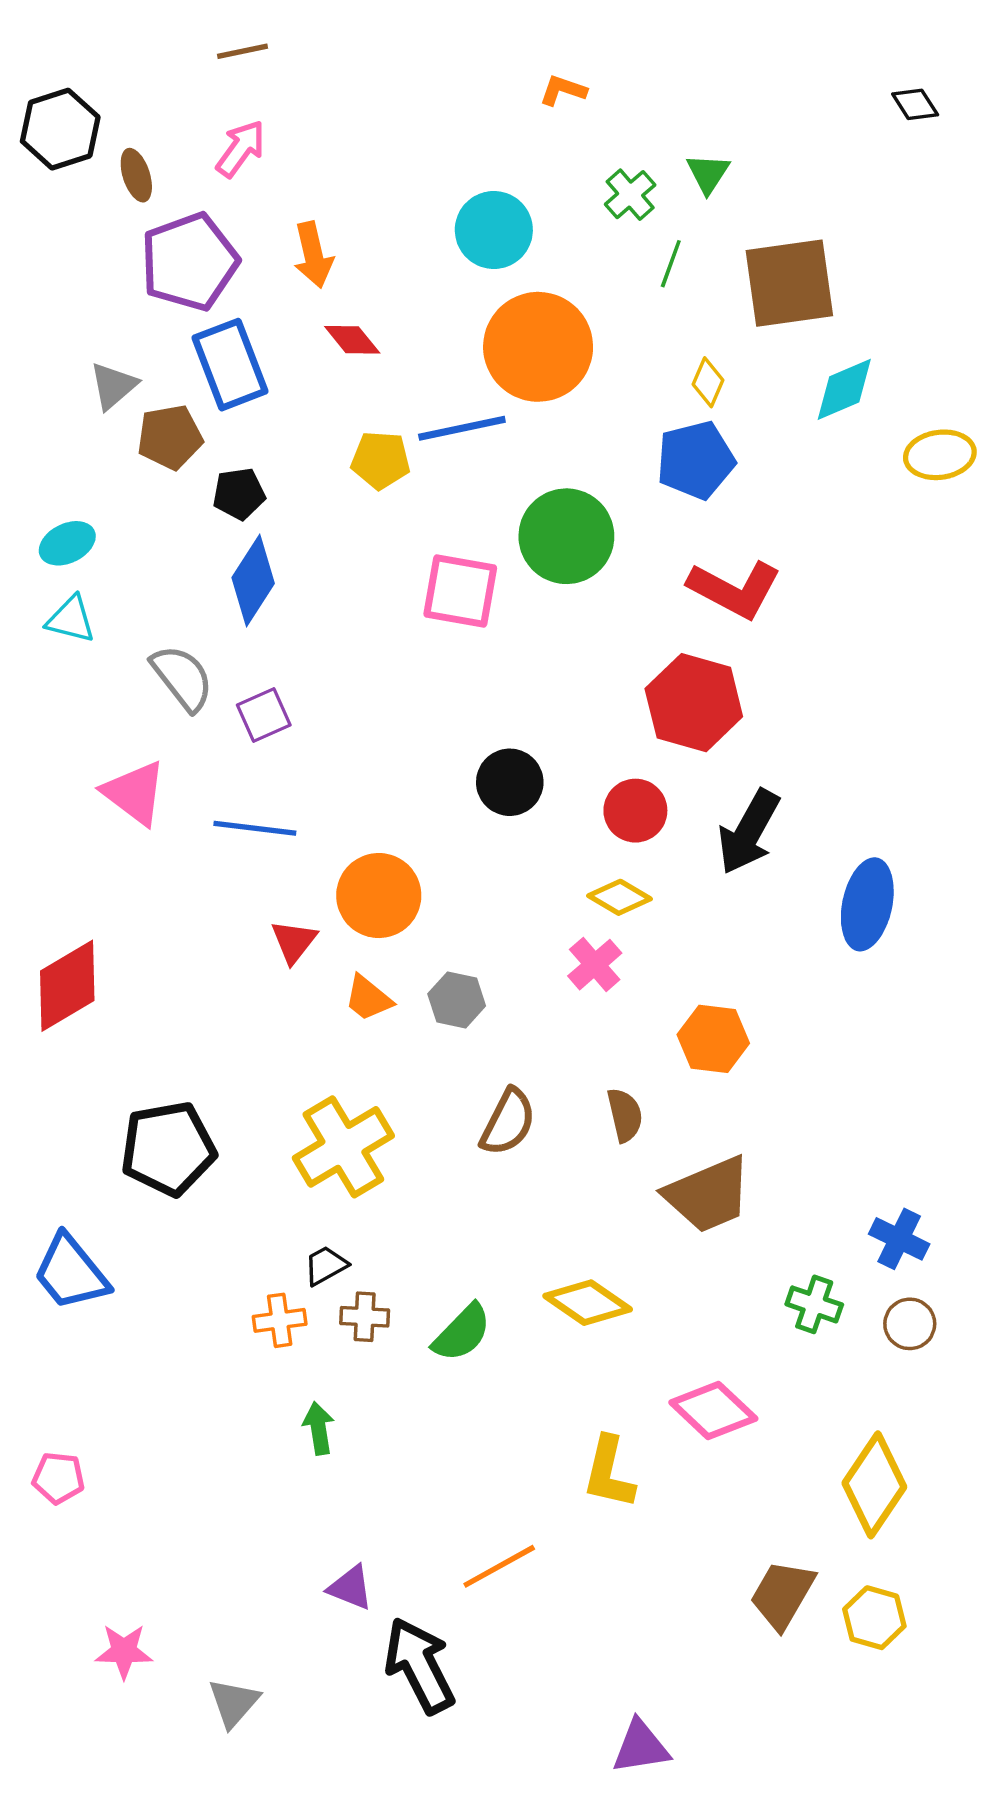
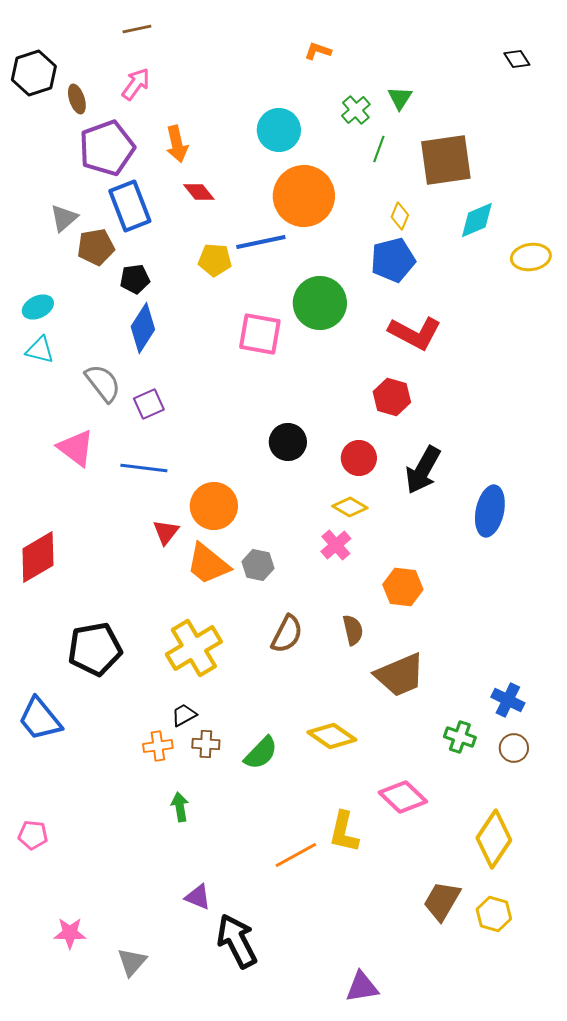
red hexagon: (694, 703) -> (392, 397), size x0.7
orange trapezoid: (368, 998) -> (208, 564), size x1.6
orange line: (499, 1566) -> (296, 855), moved

